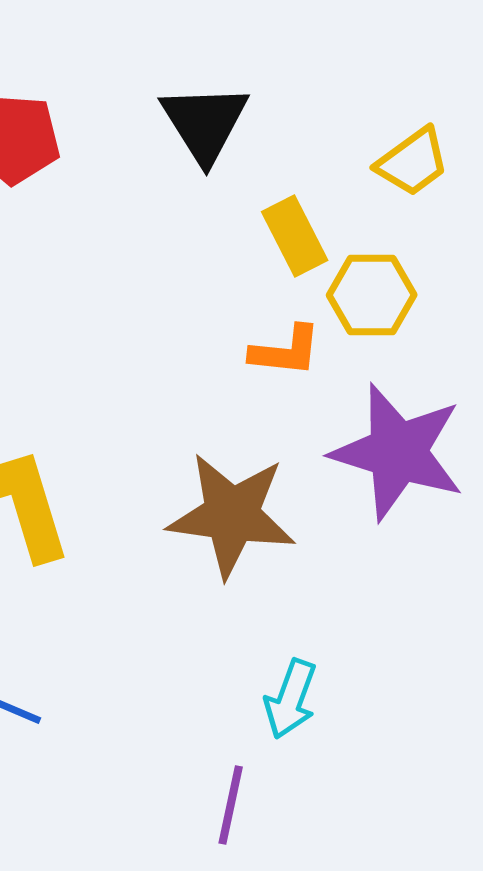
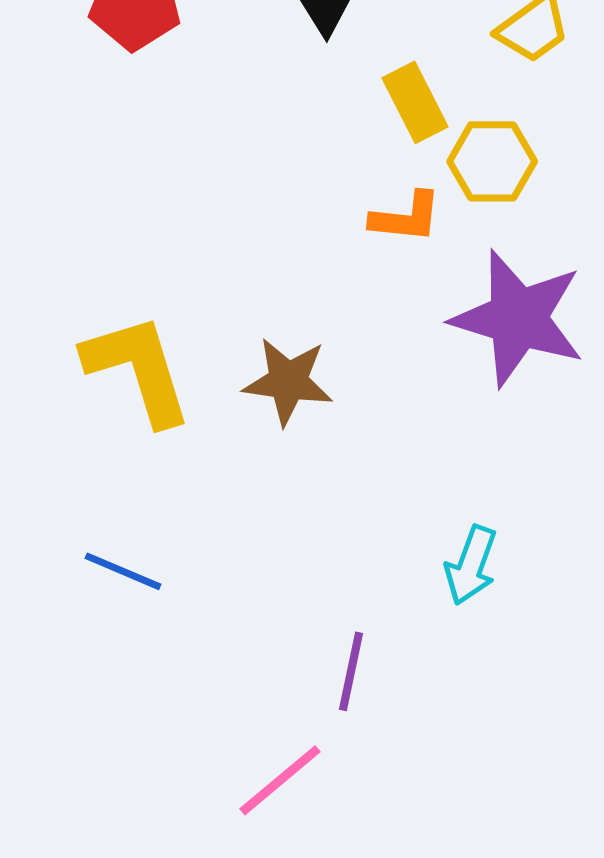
brown star: (232, 515) -> (288, 381), moved, size x0.7
cyan arrow: (291, 699) -> (471, 565), moved

